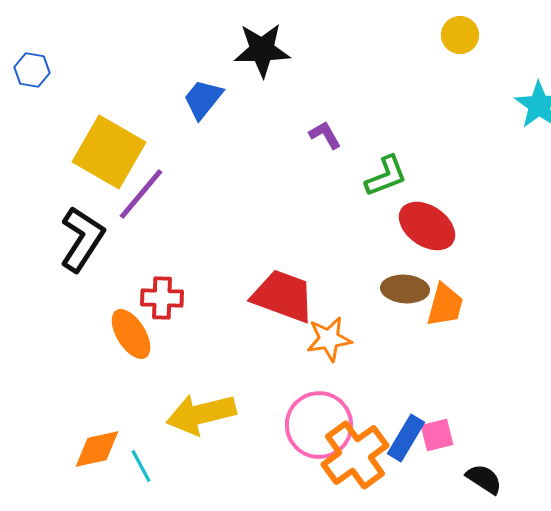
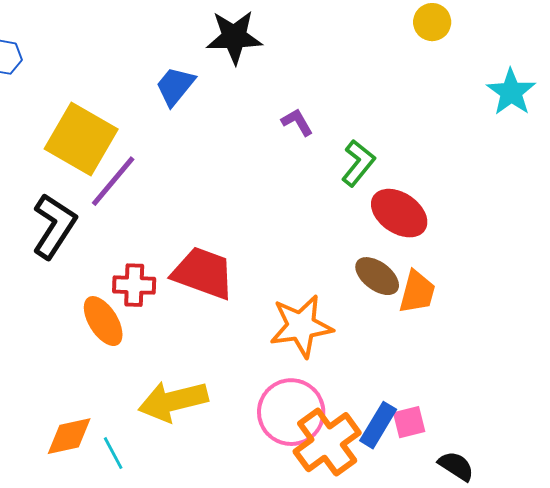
green L-shape: (386, 176) -> (358, 163), turned -30
brown ellipse: (405, 289) -> (377, 276), turned 33
red trapezoid: (283, 296) -> (203, 273), moved
orange star: (329, 339) -> (301, 326), size x1.4

